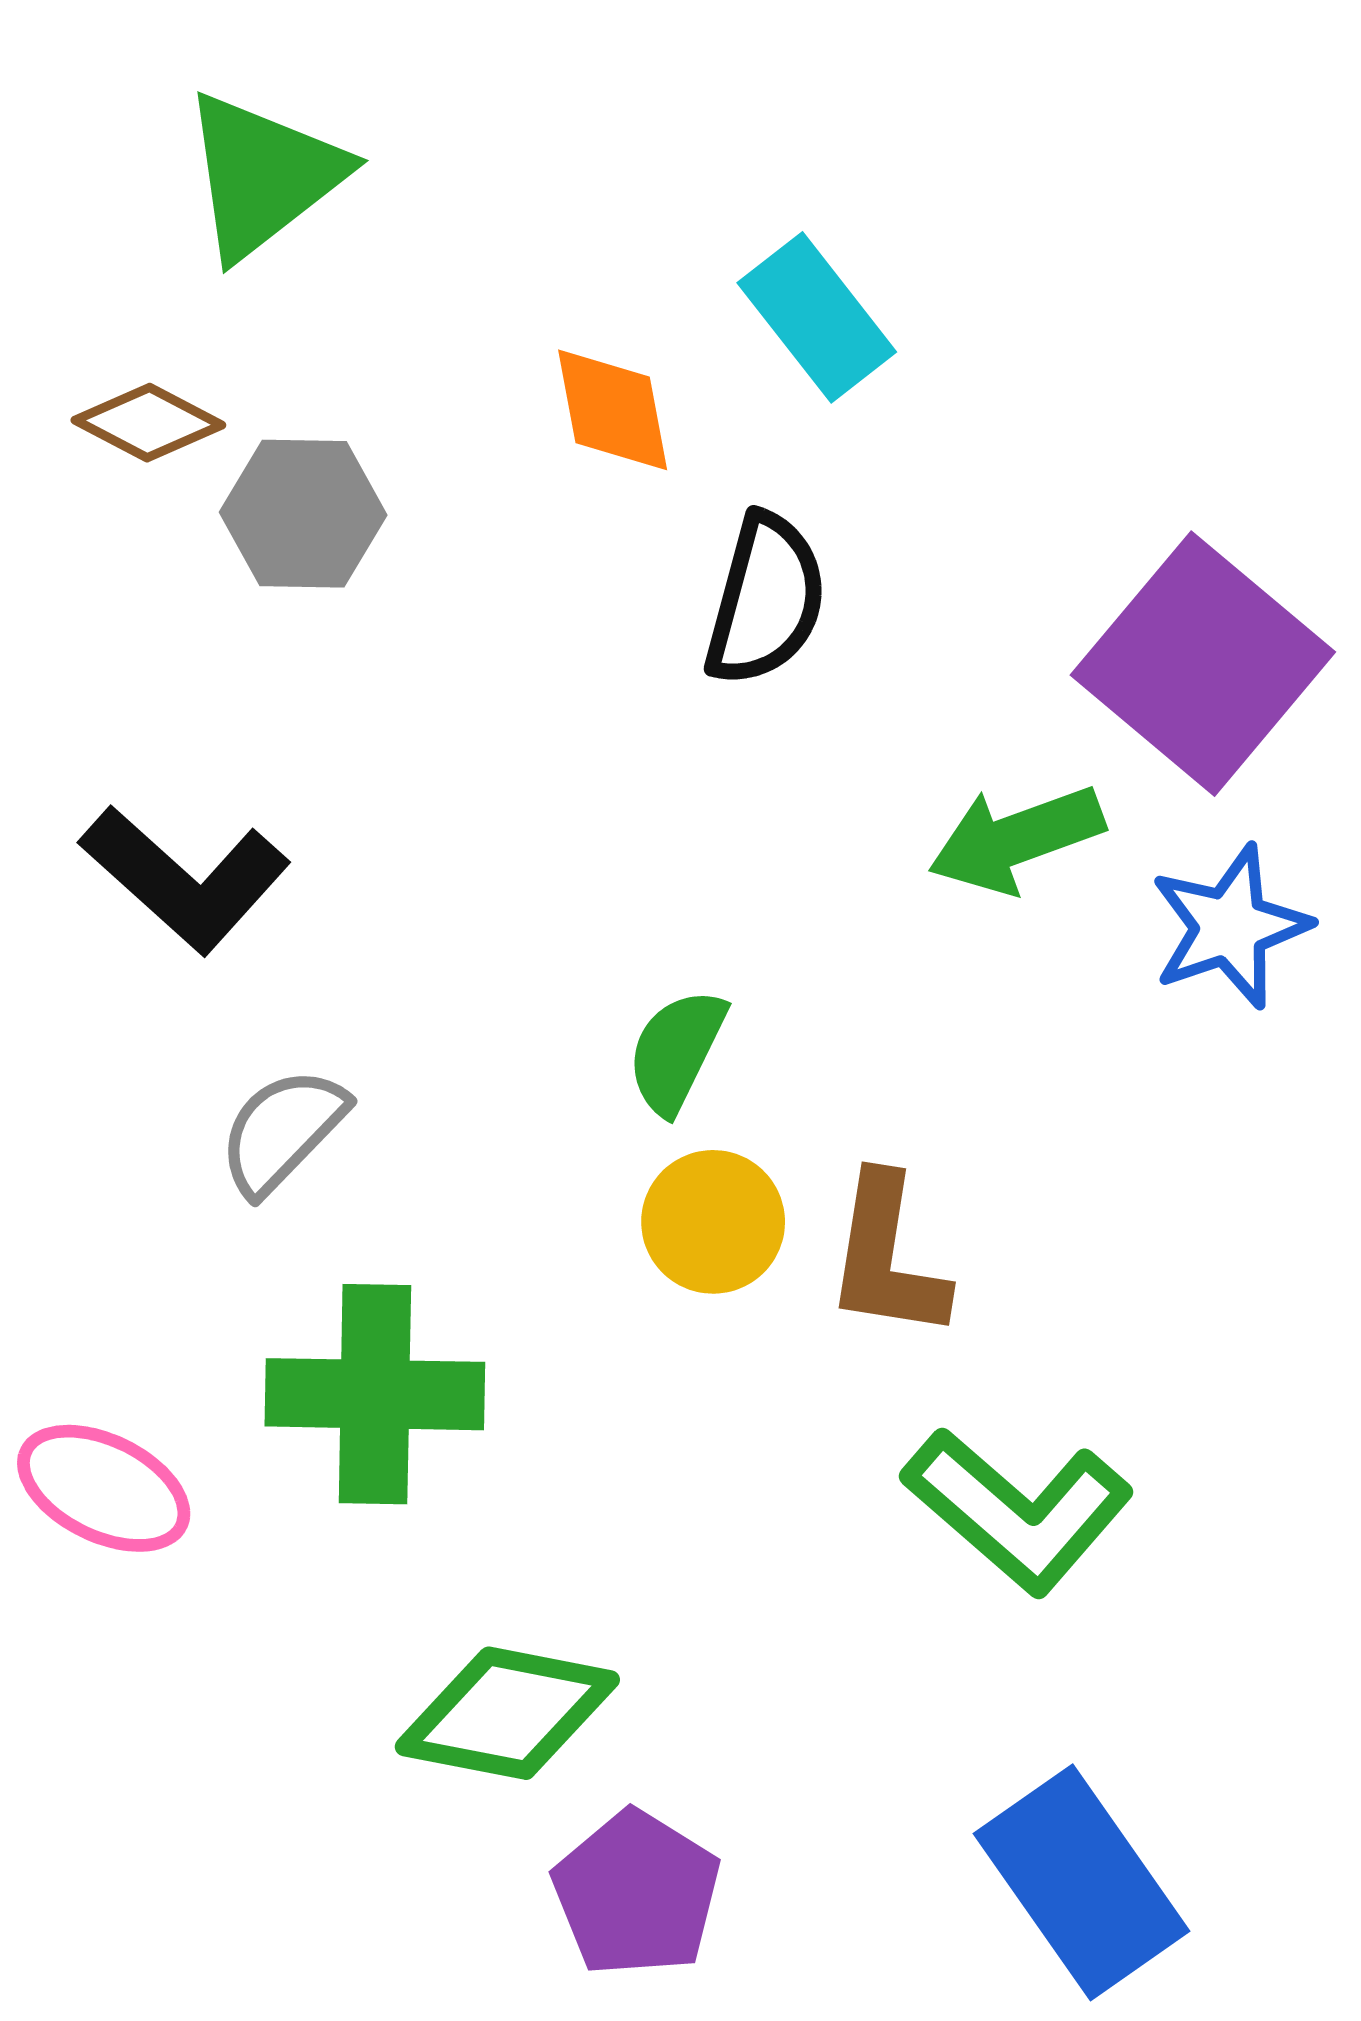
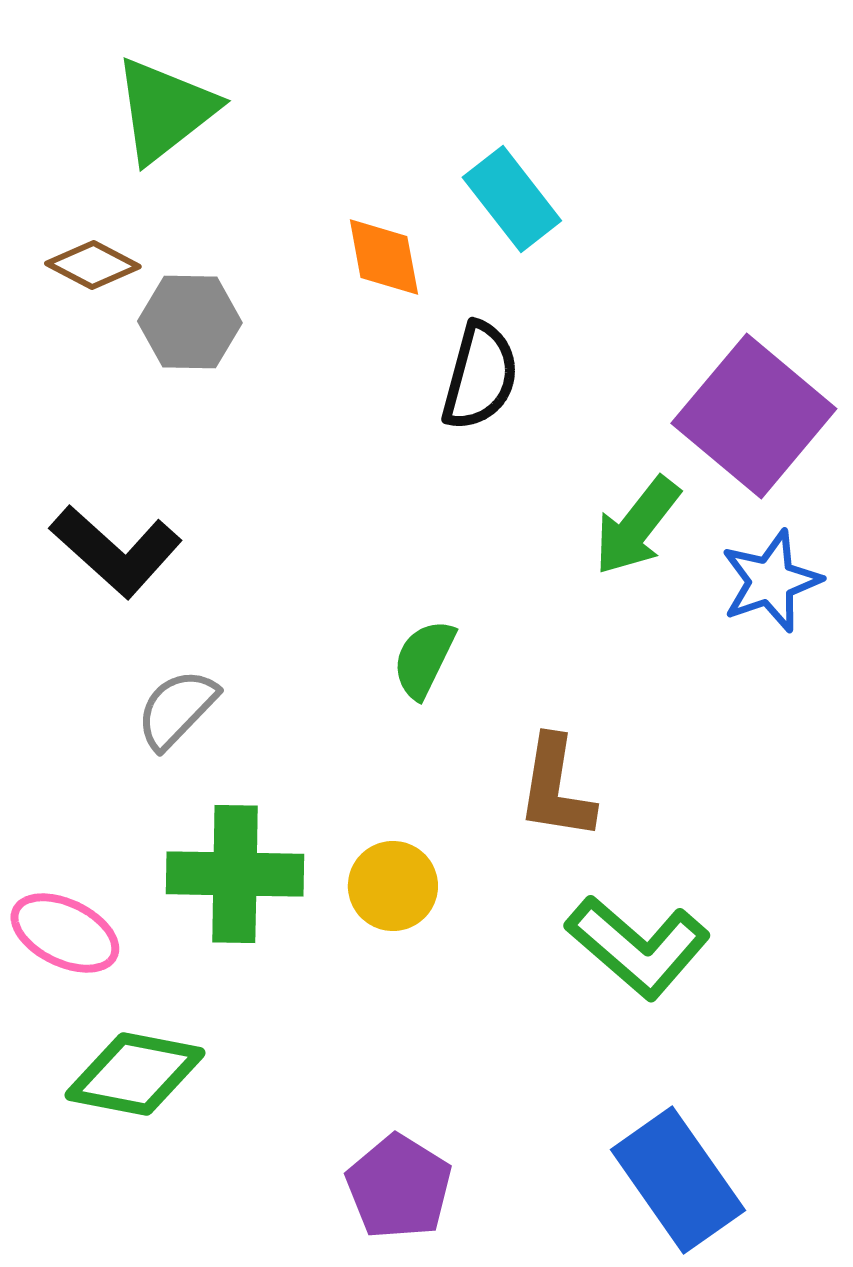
green arrow: (1016, 839) -> (637, 526), turned -32
yellow circle: (713, 1222) -> (393, 886), moved
green diamond: (507, 1713) -> (135, 1074), moved

